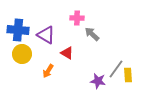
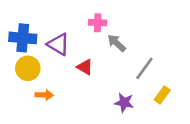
gray line: (116, 69) -> (144, 68), moved
orange arrow: (48, 71) -> (44, 95), moved, turned -120
yellow rectangle: (128, 75) -> (162, 95), turned 40

